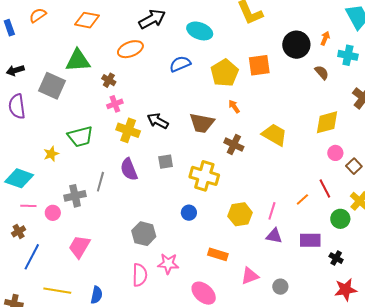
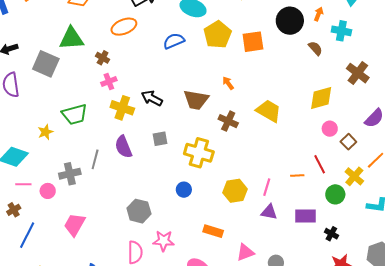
yellow pentagon: (225, 73) -> (217, 35), moved
orange line: (302, 199) -> (297, 175), turned 40

